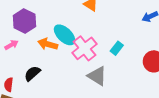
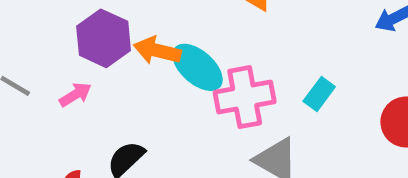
orange arrow: (48, 44) -> (157, 51), moved
pink cross: (85, 48) -> (245, 97), turned 30

